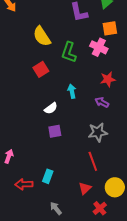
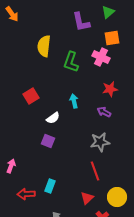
yellow semicircle: (42, 36) -> (44, 46), turned 40
red square: (41, 69) -> (31, 96), moved
purple square: (55, 131) -> (48, 141), moved, turned 32

